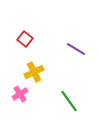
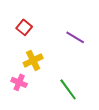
pink cross: (20, 94) -> (19, 82), turned -35

